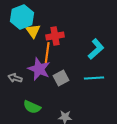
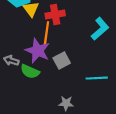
cyan line: (94, 78) -> (97, 78), moved
green semicircle: (32, 107) -> (30, 71), moved

